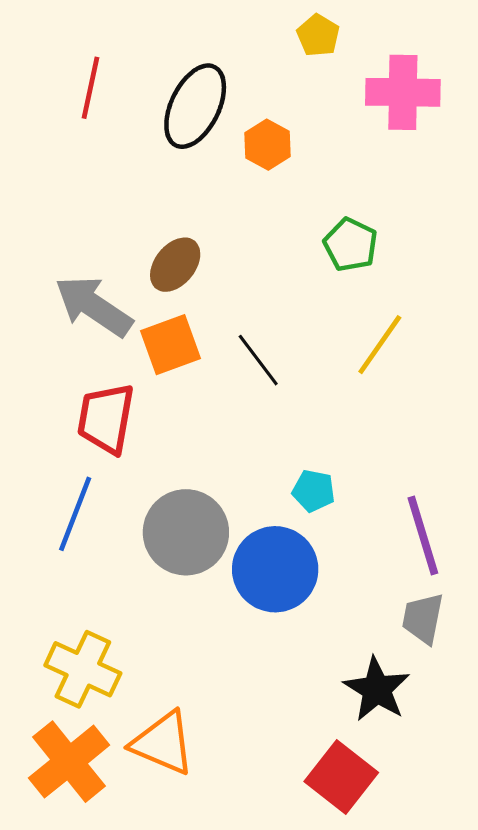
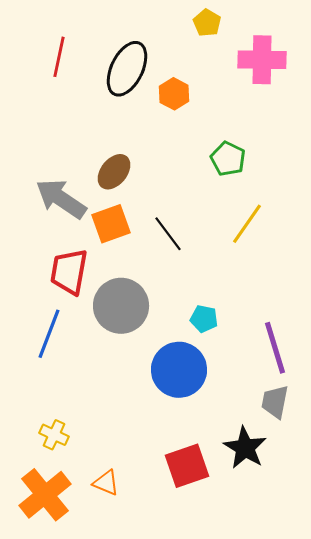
gray circle: (186, 532) -> (121, 306), moved
yellow cross: (83, 669) -> (54, 435), size x0.6
orange triangle: (163, 743) -> (106, 483), size x0.6
red square: (341, 777) -> (187, 466), moved, turned 33

